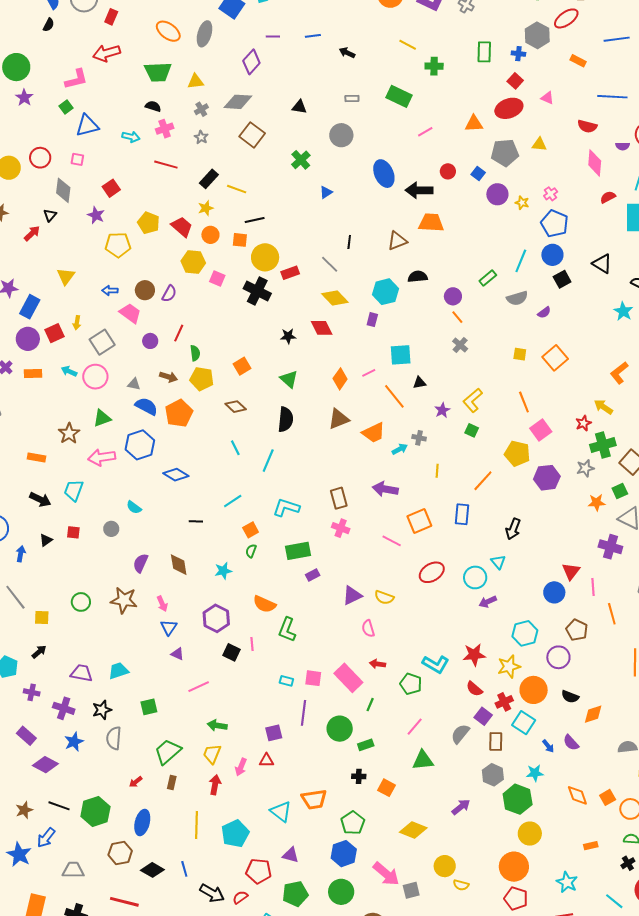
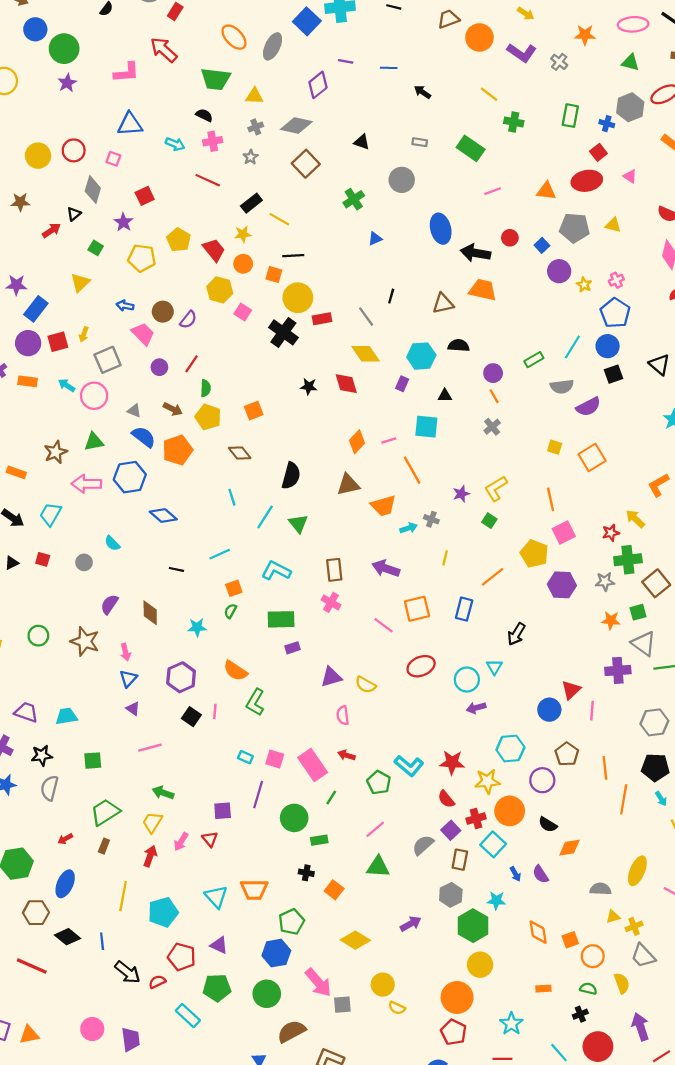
red arrow: (107, 53) -> (164, 50), turned 48
green square: (66, 107) -> (96, 248), moved, turned -32
purple semicircle: (544, 312) -> (588, 407), size x1.6
green triangle: (289, 379) -> (298, 524), moved
black triangle: (419, 383) -> (445, 396), moved
purple cross: (610, 547) -> (618, 670), turned -30
orange line: (612, 614) -> (605, 768), moved
red triangle: (267, 760) -> (210, 839), turned 42

